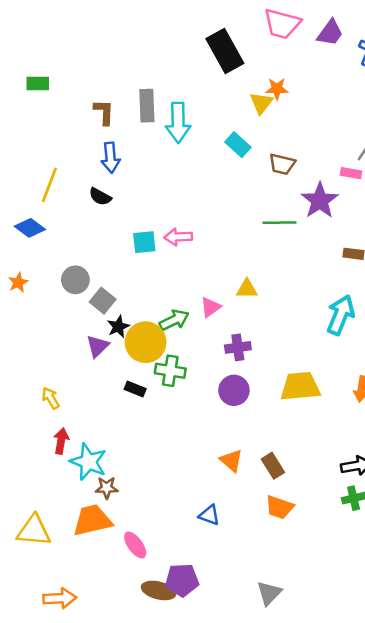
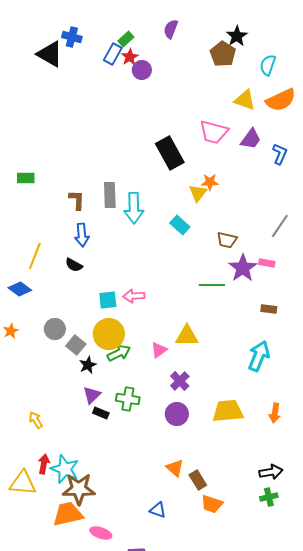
brown trapezoid: (282, 164) -> (227, 240), moved
pink rectangle: (351, 173) -> (267, 263), moved
yellow triangle: (247, 289) -> (187, 336), size x1.4
green arrow: (174, 320) -> (119, 353), moved
yellow circle: (146, 342) -> (109, 334), moved
purple triangle: (97, 346) -> (92, 395), moved
purple cross: (238, 347) -> (180, 381), turned -36
red arrow: (61, 441) -> (44, 464), moved
brown rectangle: (273, 466) -> (198, 480), moved
brown star: (107, 488) -> (79, 489), size x1.8
yellow triangle: (34, 531) -> (23, 483), moved
pink ellipse: (135, 545) -> (101, 533), turned -35

